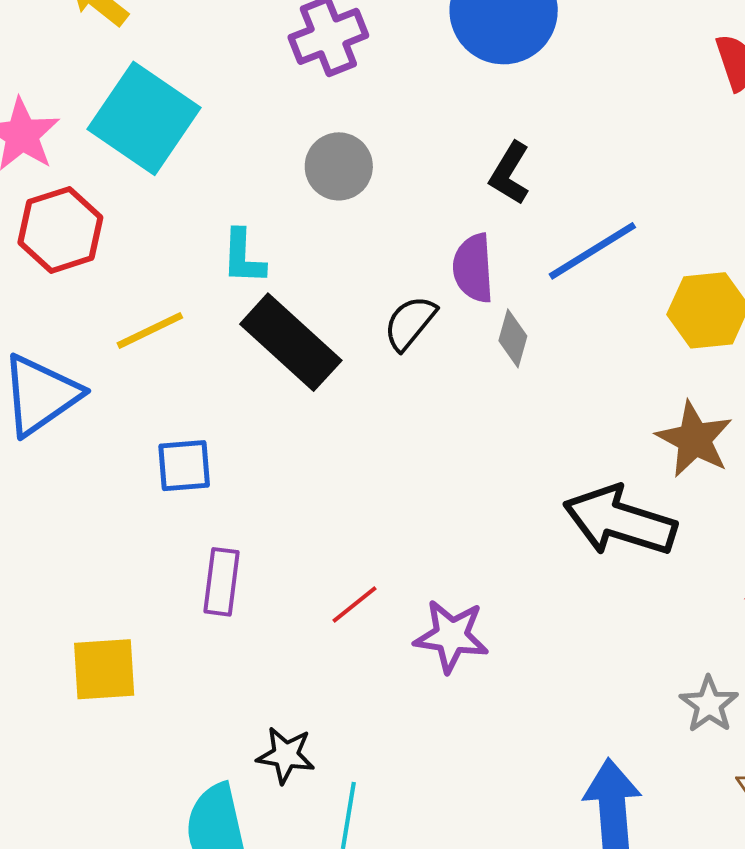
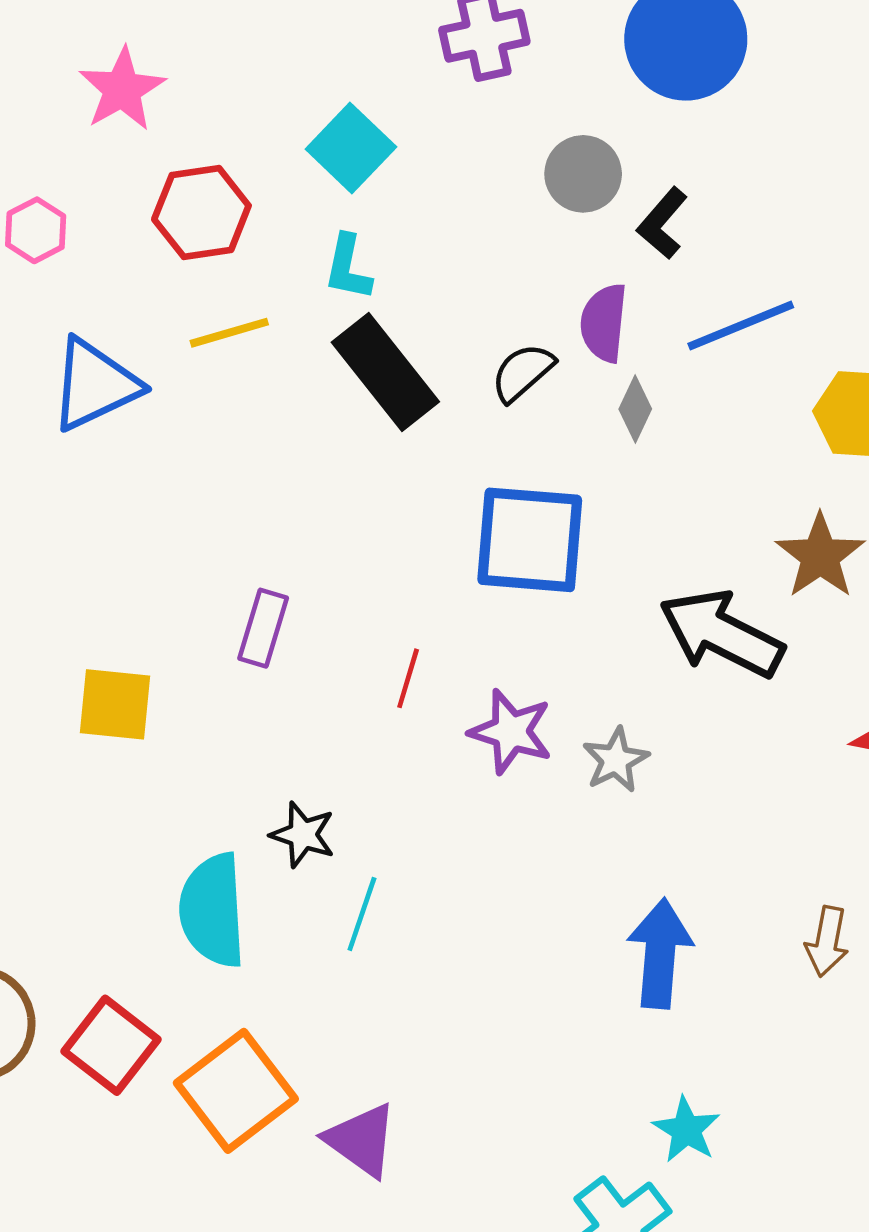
cyan square: (144, 118) -> (351, 148), moved, size x0.7
gray circle: (339, 166) -> (583, 174), moved
red hexagon: (60, 230) -> (201, 213), moved
blue square: (184, 466) -> (530, 540), moved, size x1.8
red line: (354, 605) -> (408, 678), turned -44
gray star: (709, 704) -> (616, 760), moved

